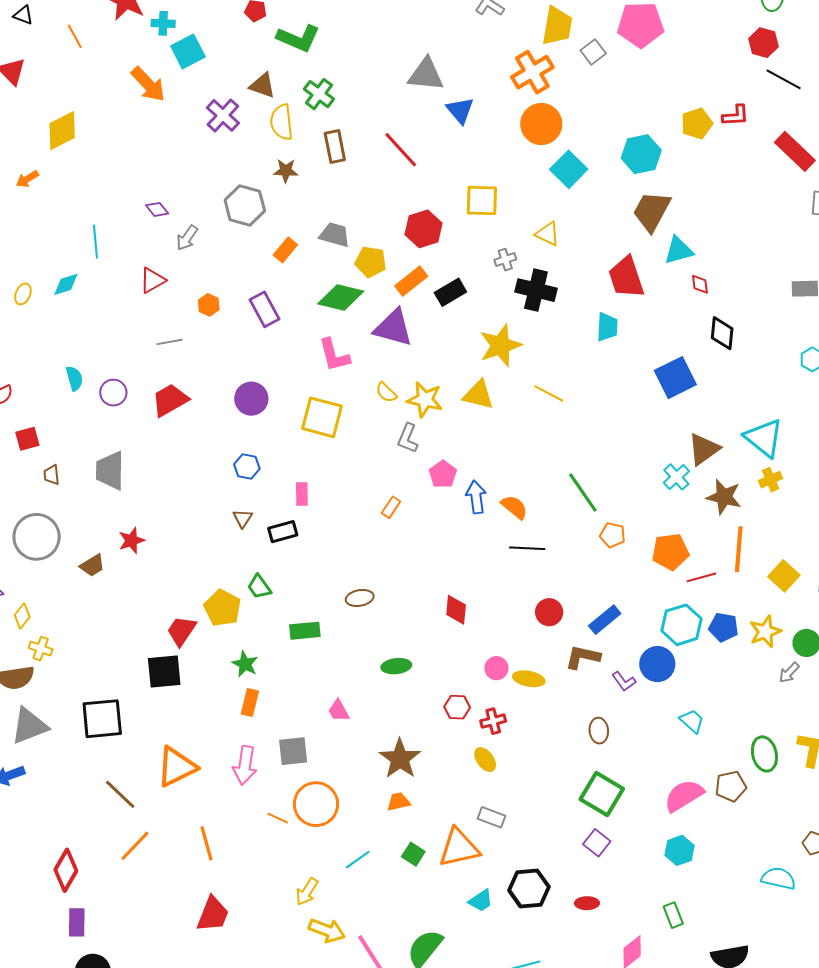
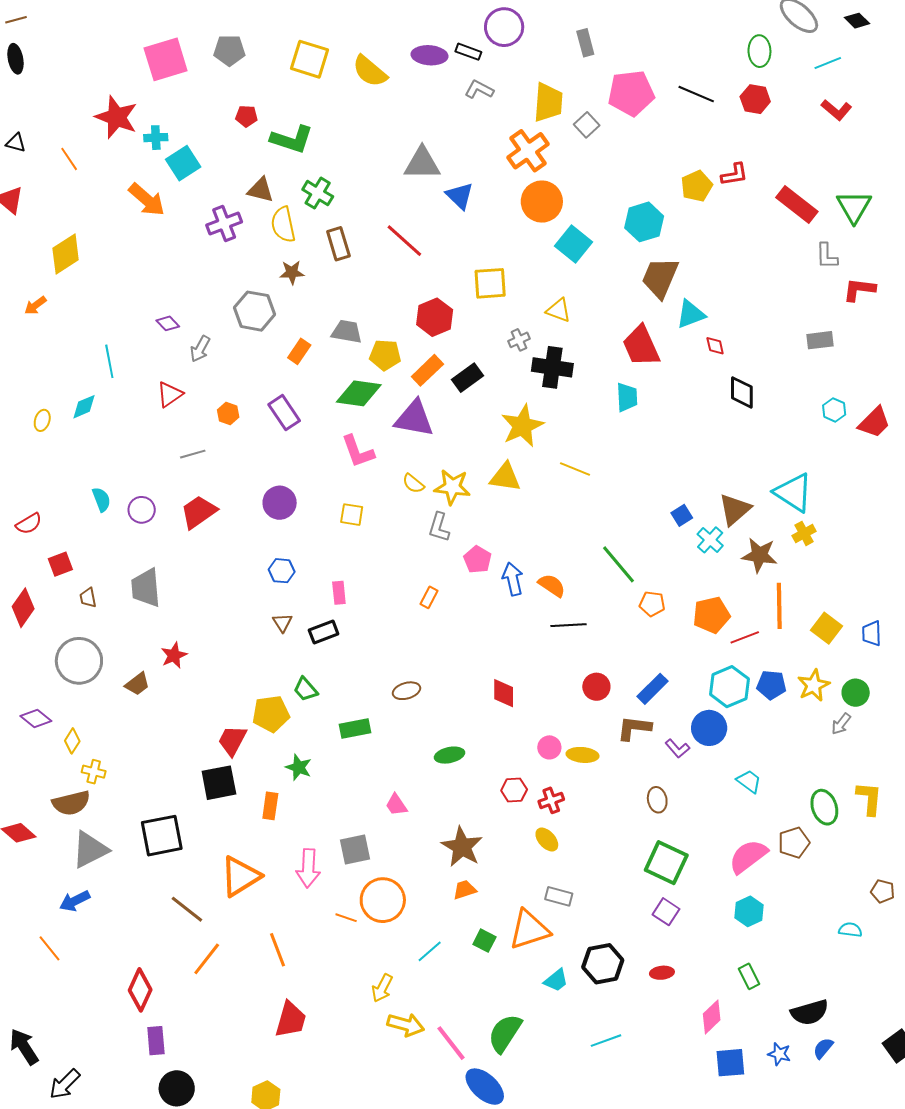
black line: (784, 79) -> (696, 94), moved
purple cross: (223, 115) -> (224, 224), turned 32
blue square: (675, 378) -> (682, 515), moved, size x0.5
yellow square: (322, 417) -> (352, 515), size x0.6
yellow pentagon: (222, 608) -> (271, 714), turned -30
orange rectangle: (250, 702) -> (270, 806), moved
cyan semicircle: (779, 878) -> (850, 930), size x0.7

